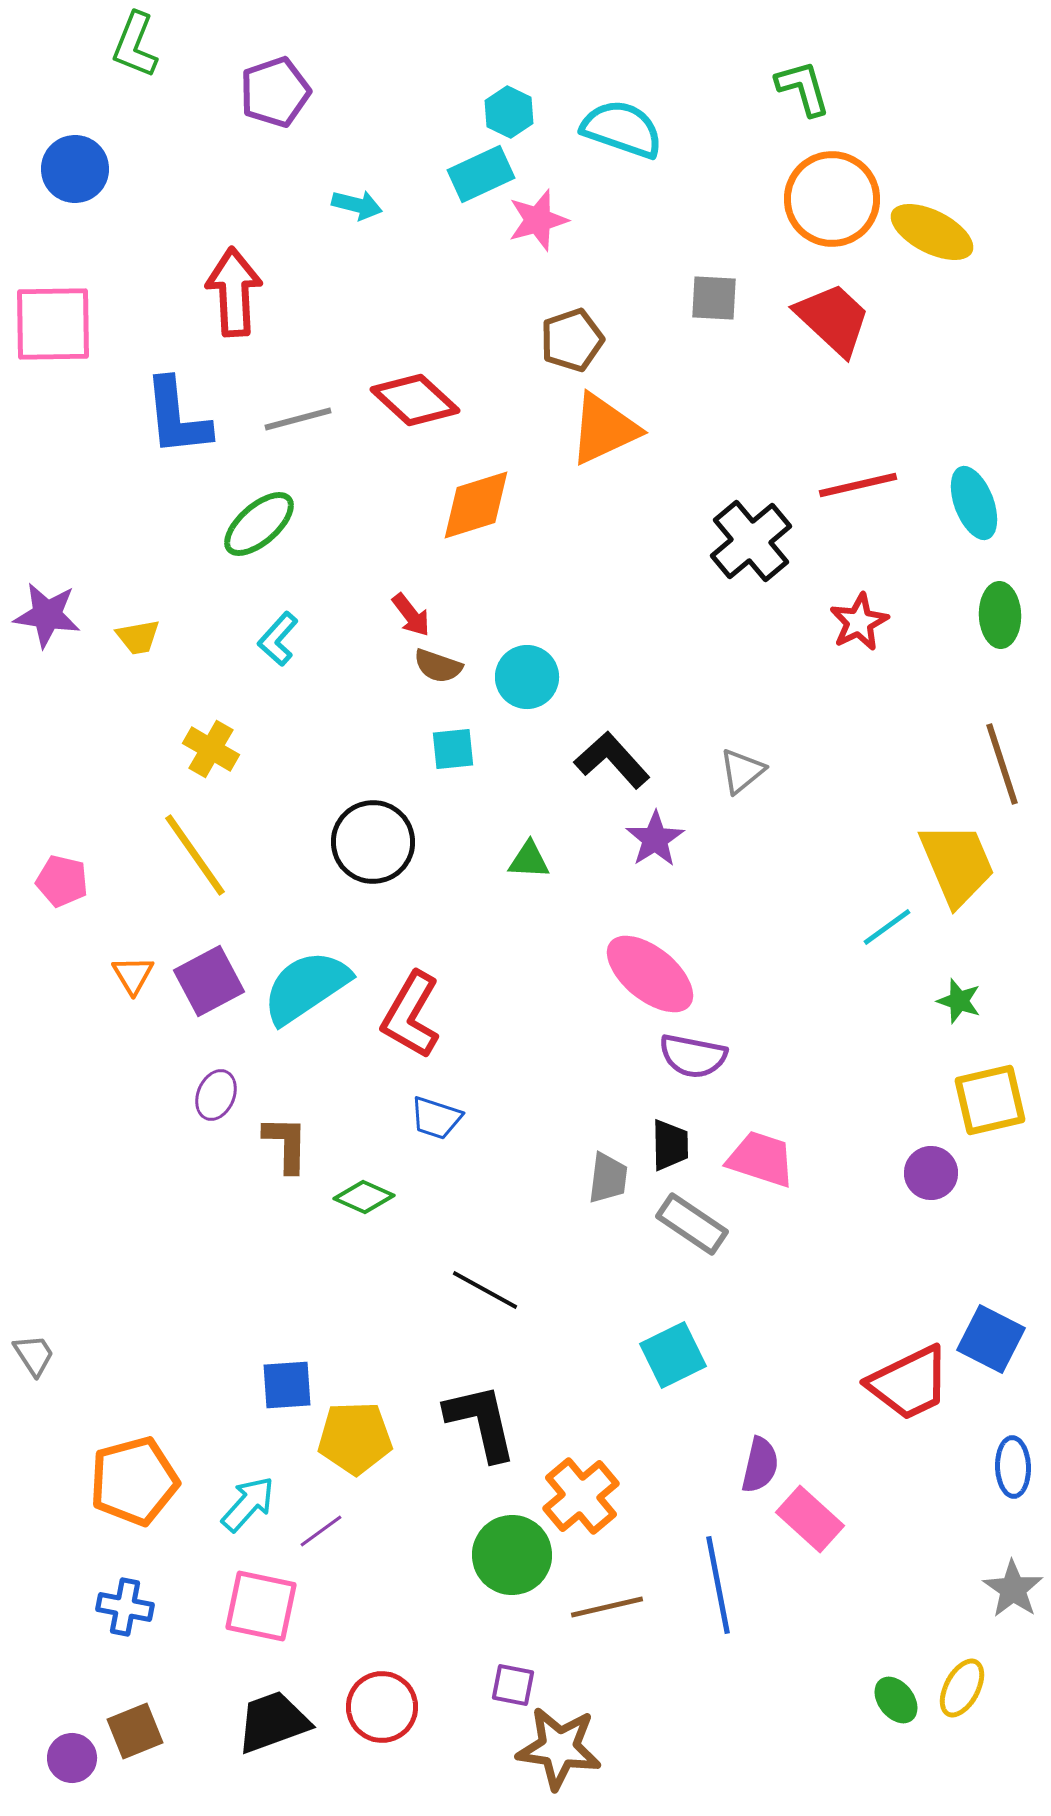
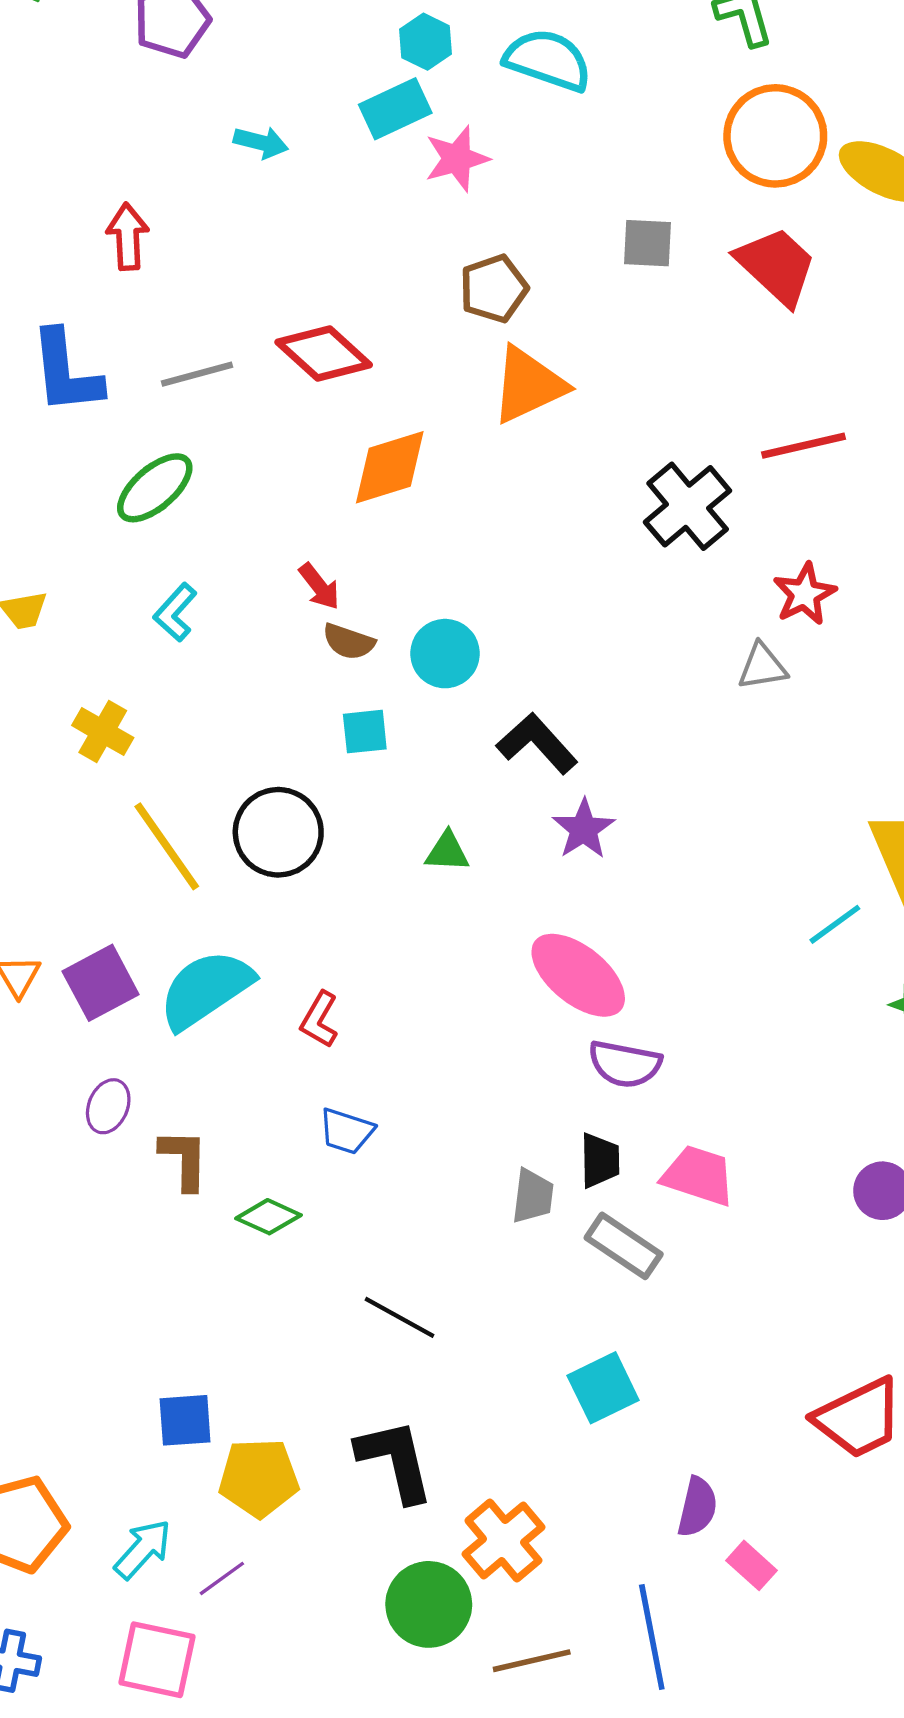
red arrow: (234, 292) -> (128, 237), size x0.7
gray triangle: (742, 771) -> (762, 667), moved, turned 30
yellow line: (195, 855) -> (167, 846), moved
red L-shape: (411, 1015) -> (319, 1020), size x0.6
pink rectangle: (810, 1519) -> (751, 1565), size x0.7

